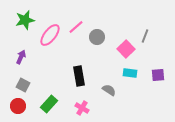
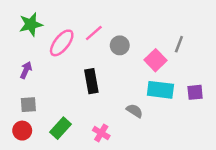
cyan rectangle: (130, 73) -> (160, 90), size x1.5
black rectangle: (79, 76) -> (91, 81), moved
gray square: (23, 85) -> (28, 105), turned -32

